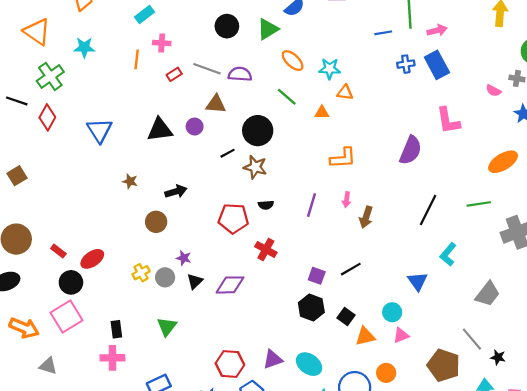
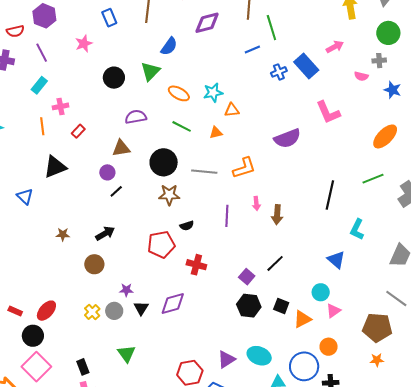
pink arrow: (437, 30) -> (335, 47), moved
gray line: (207, 69) -> (204, 172), moved
blue triangle: (100, 130) -> (25, 196), size x0.7
black triangle: (160, 130) -> (55, 167), moved
purple semicircle: (411, 150) -> (287, 138), moved, turned 60
black line: (228, 153) -> (116, 191), moved
purple square: (317, 276) -> (247, 277), turned 35

